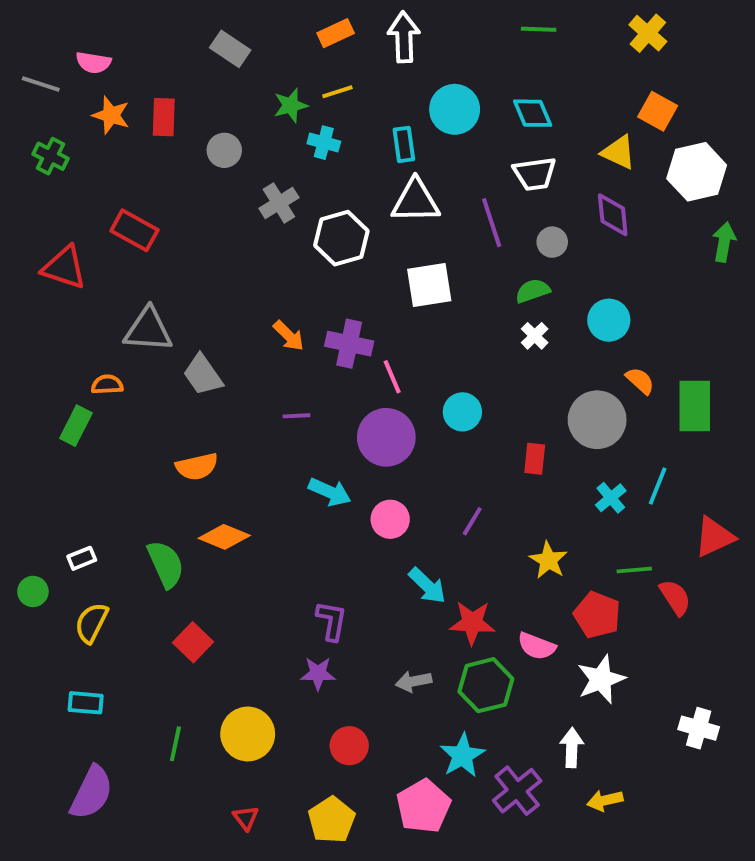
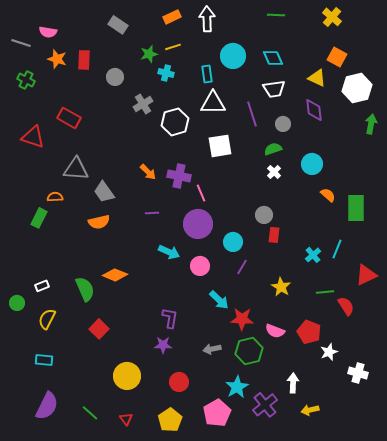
cyan circle: (462, 412) -> (233, 242), moved
gray circle: (597, 420) -> (264, 215), moved, size x0.6
orange semicircle: (197, 467) -> (99, 222), moved
red pentagon: (597, 615) -> (309, 332), moved
white star: (601, 679) -> (329, 352), moved, size x0.7
green line: (175, 744) -> (90, 413), moved, turned -60

